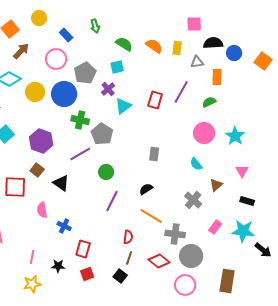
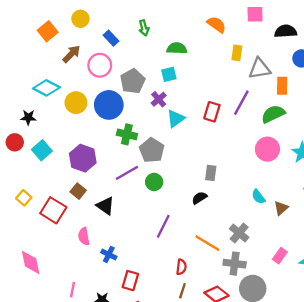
pink square: (194, 24) -> (255, 14), moved
black semicircle: (213, 43) -> (286, 31), moved
green semicircle: (124, 44) -> (177, 48), turned -30
orange semicircle: (154, 46) -> (216, 24), moved
brown arrow: (21, 51) -> (71, 54), moved
gray triangle: (197, 62) -> (260, 69), size x1.5
green semicircle: (209, 102) -> (273, 114), size x1.5
cyan semicircle: (196, 164) -> (258, 197), moved
green circle: (106, 172) -> (154, 182), moved
red square: (15, 187) -> (53, 210), turned 30
black semicircle: (146, 189) -> (199, 198), moved
gray cross: (193, 200) -> (239, 233), moved

